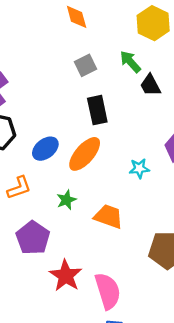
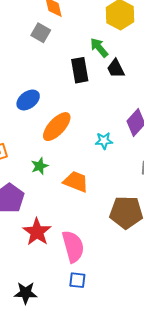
gray square: (86, 65) -> (41, 33), moved, turned -36
black rectangle: (97, 110) -> (80, 70), moved
blue ellipse: (45, 149) -> (28, 100), moved

